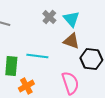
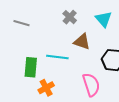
cyan triangle: (71, 19) -> (104, 19), moved
brown triangle: (71, 41) -> (82, 42), moved

